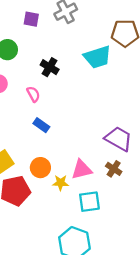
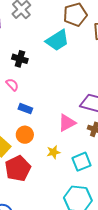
orange circle: (40, 168) -> (25, 135), moved
pink triangle: (82, 170) -> (67, 123), moved

